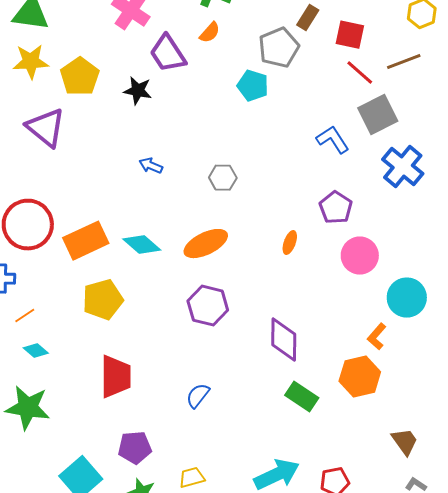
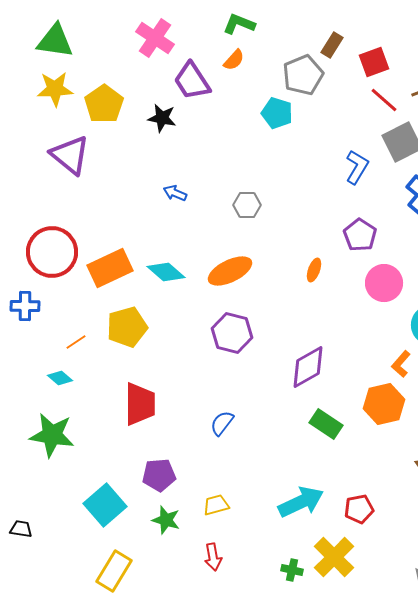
red square: (350, 35) -> (374, 62), turned -32
blue L-shape: (333, 140) -> (357, 167), turned 64
orange line: (25, 316) -> (76, 342), moved
purple diamond: (284, 340) -> (308, 367), turned 60

